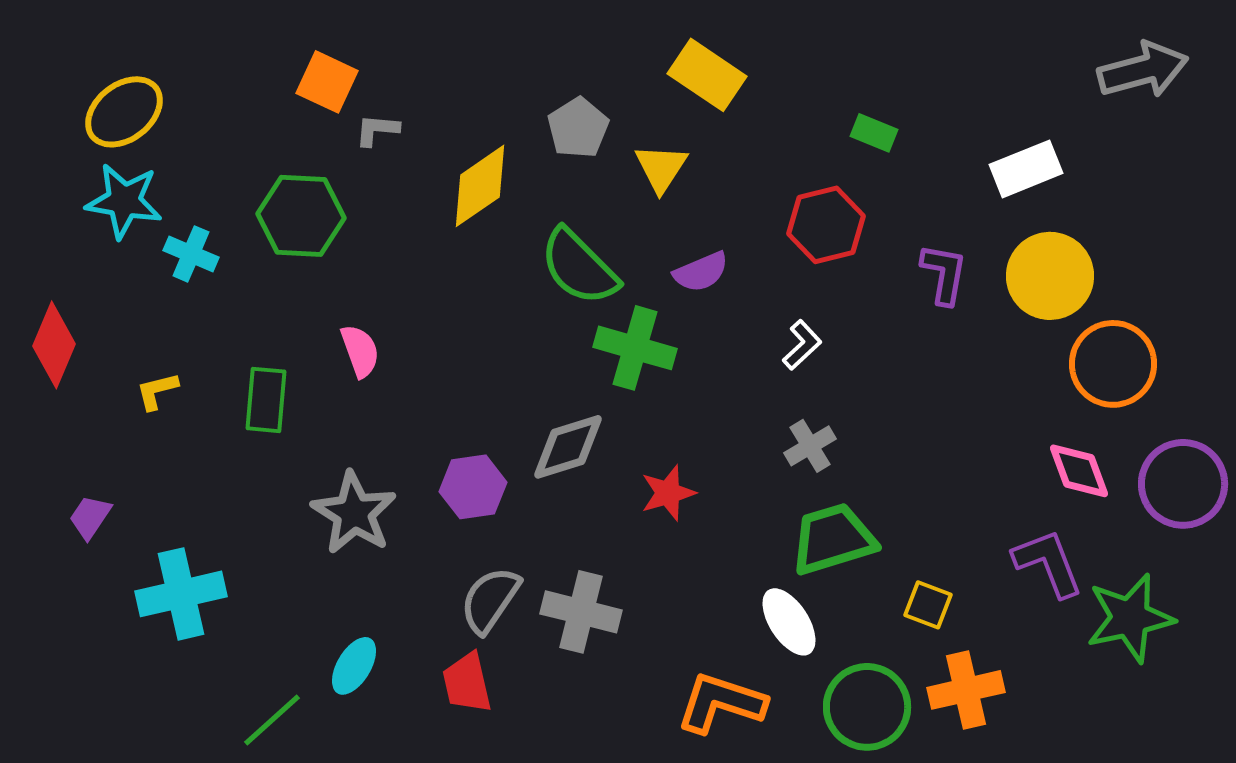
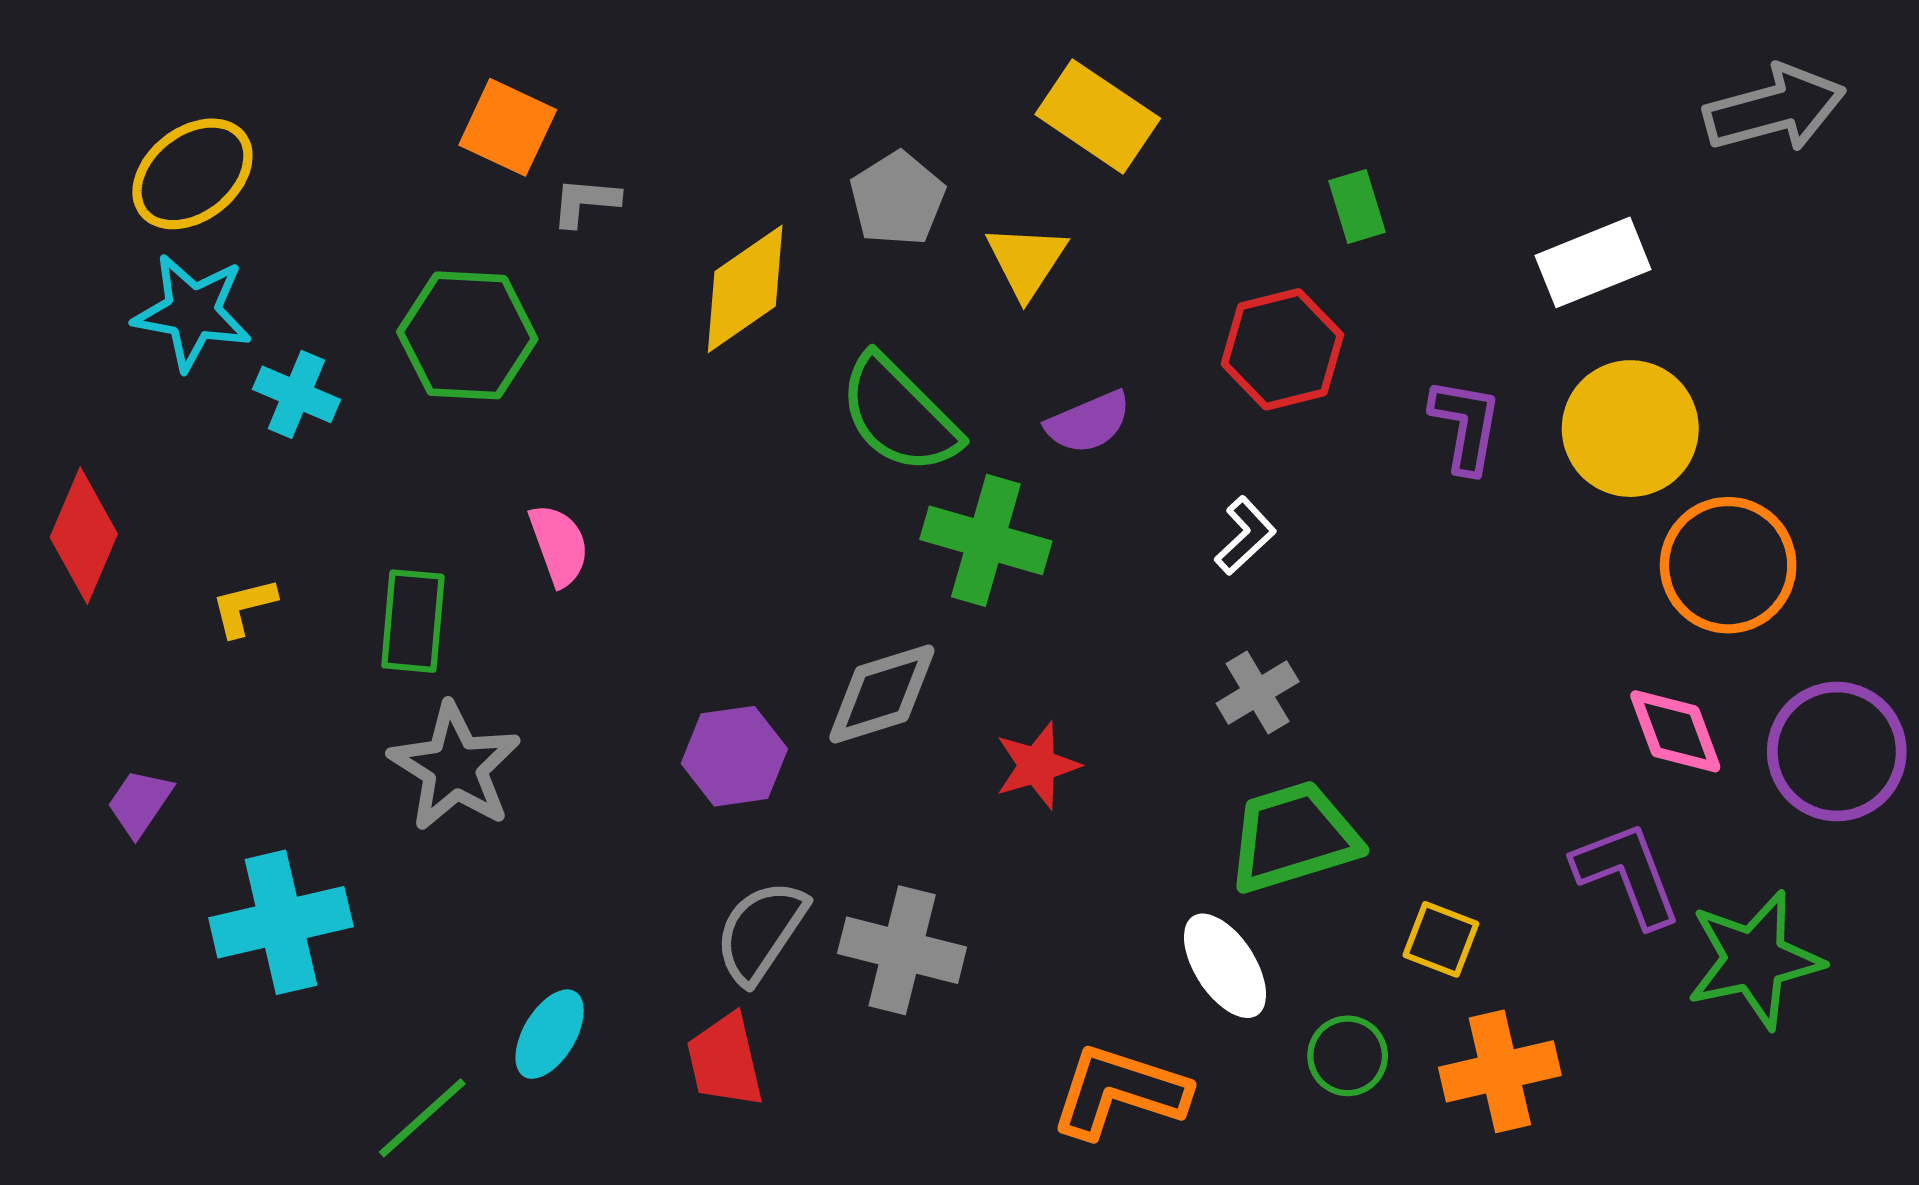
green rectangle: (874, 133) -> (1357, 207), turned 51
gray star: (354, 513) -> (455, 767), moved
green circle: (867, 707) -> (1348, 1056), moved, size x0.6

